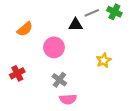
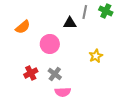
gray line: (92, 13) -> (85, 12), turned -56
red cross: (17, 73) -> (31, 73), moved

